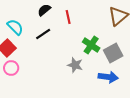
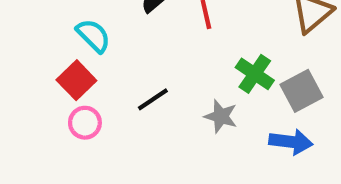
black line: (43, 34) -> (153, 99), moved

